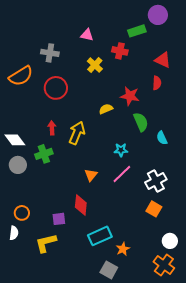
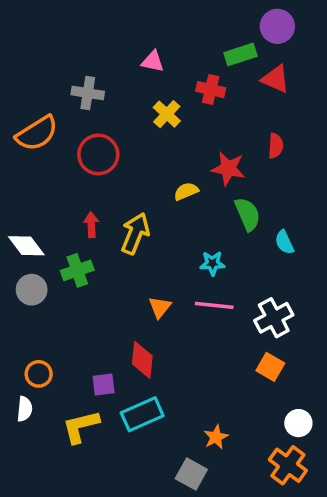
red triangle: (163, 60) -> (276, 79), moved
pink line: (122, 174) -> (214, 305), turned 50
cyan rectangle: (100, 236) -> (142, 414), moved

